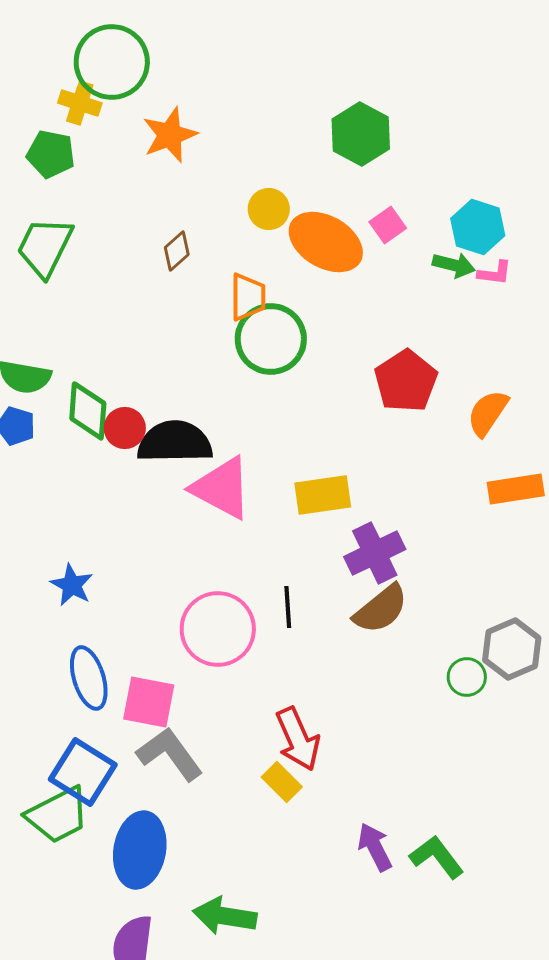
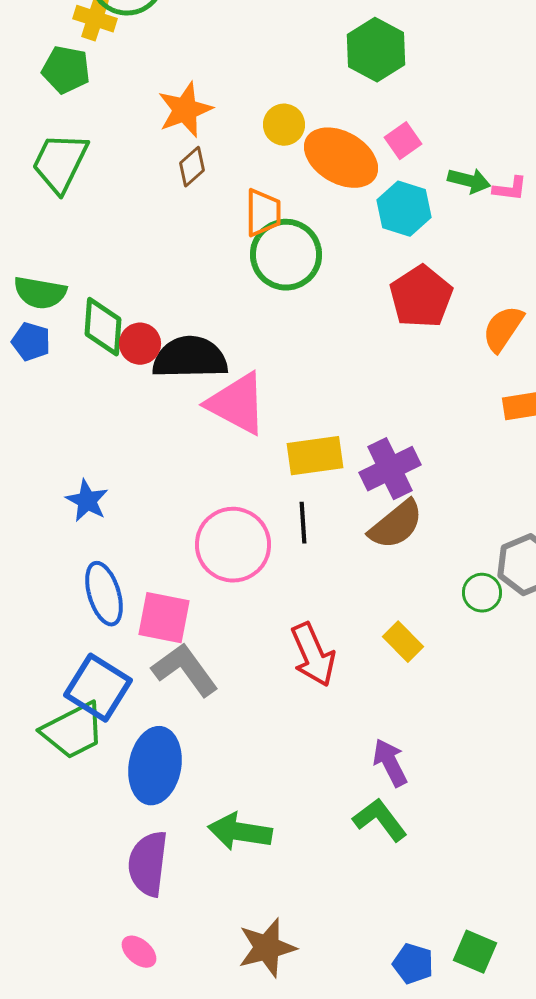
orange star: (170, 135) -> (185, 110), moved
cyan hexagon: (478, 227) -> (404, 209), moved
yellow rectangle: (323, 495) -> (315, 456), moved
yellow rectangle: (282, 782) -> (403, 642), moved
green L-shape: (437, 857) -> (380, 820), moved

